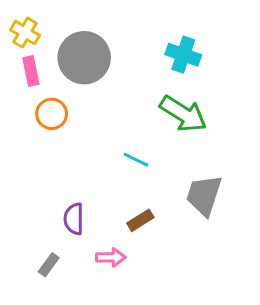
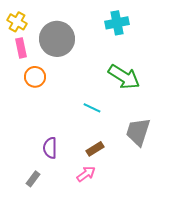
cyan cross: (183, 55) -> (117, 23), moved, turned -30
pink arrow: (111, 257) -> (86, 174), moved, turned -36

